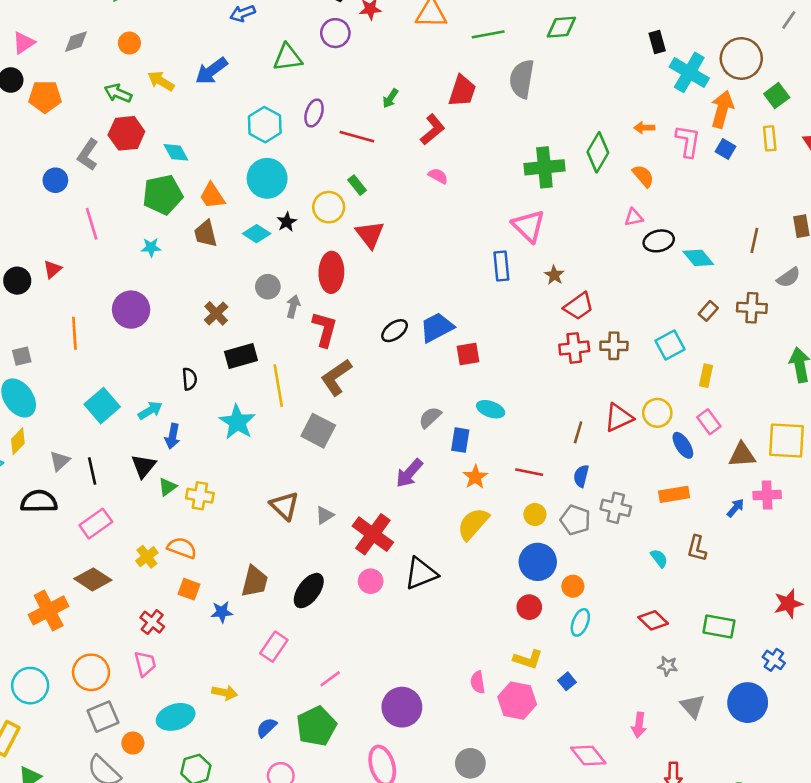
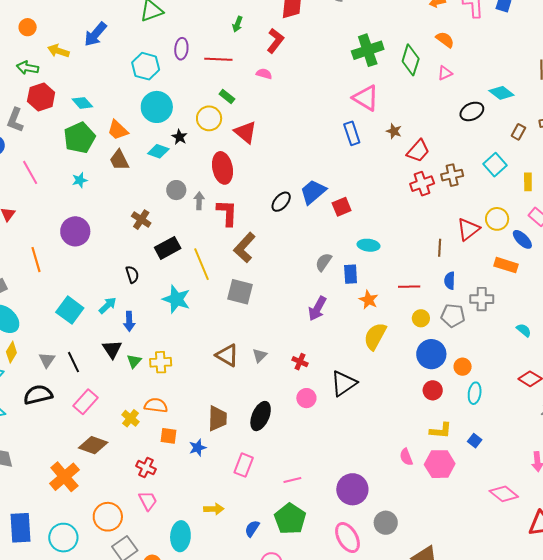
green diamond: (598, 152) -> (411, 60), moved
pink semicircle: (438, 176) -> (264, 74), moved
black ellipse: (659, 241) -> (472, 111), moved
orange rectangle: (674, 494) -> (506, 265), moved, turned 40
red cross: (373, 534) -> (300, 362), size x0.5
pink line: (330, 679) -> (292, 480), turned 36
cyan ellipse: (176, 717) -> (180, 536), turned -56
gray circle: (470, 763) -> (386, 523), moved

